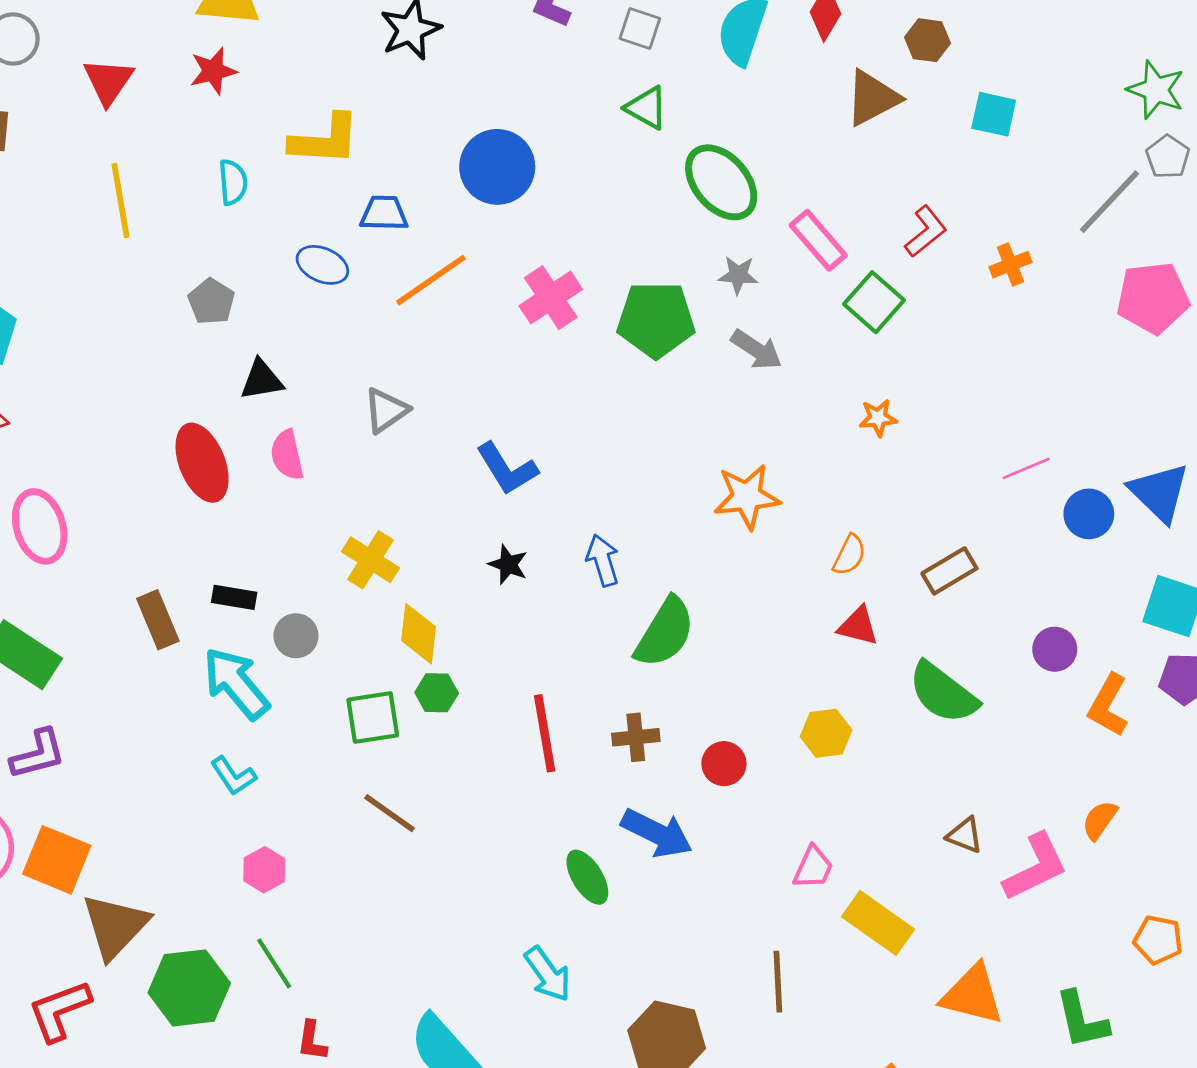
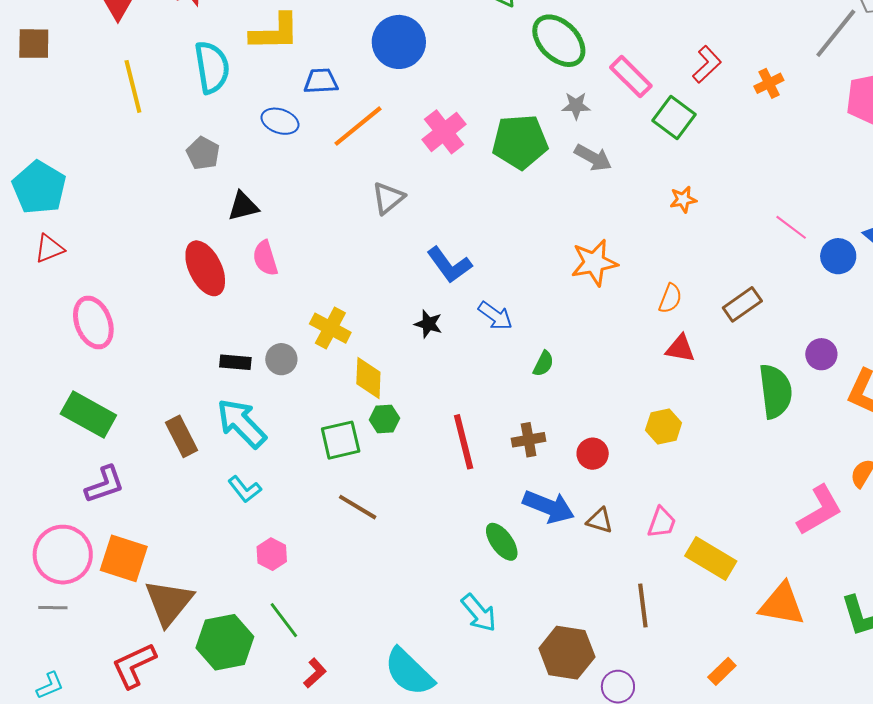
cyan semicircle: (233, 182) -> (212, 67), size x1.6
gray triangle: (386, 410) -> (388, 198), moved
pink line: (1026, 468) -> (791, 227), turned 64
blue L-shape: (507, 469) -> (449, 265), moved
blue arrow: (603, 560) -> (495, 316), turned 147
brown rectangle: (158, 620) -> (182, 436), moved
green semicircle: (665, 633) -> (543, 364), size x0.5
gray circle: (296, 636) -> (281, 359), moved
green semicircle: (943, 693) -> (775, 391), moved, turned -130
brown triangle: (965, 835) -> (600, 521), moved
red L-shape: (312, 1041) -> (315, 673), turned -136

